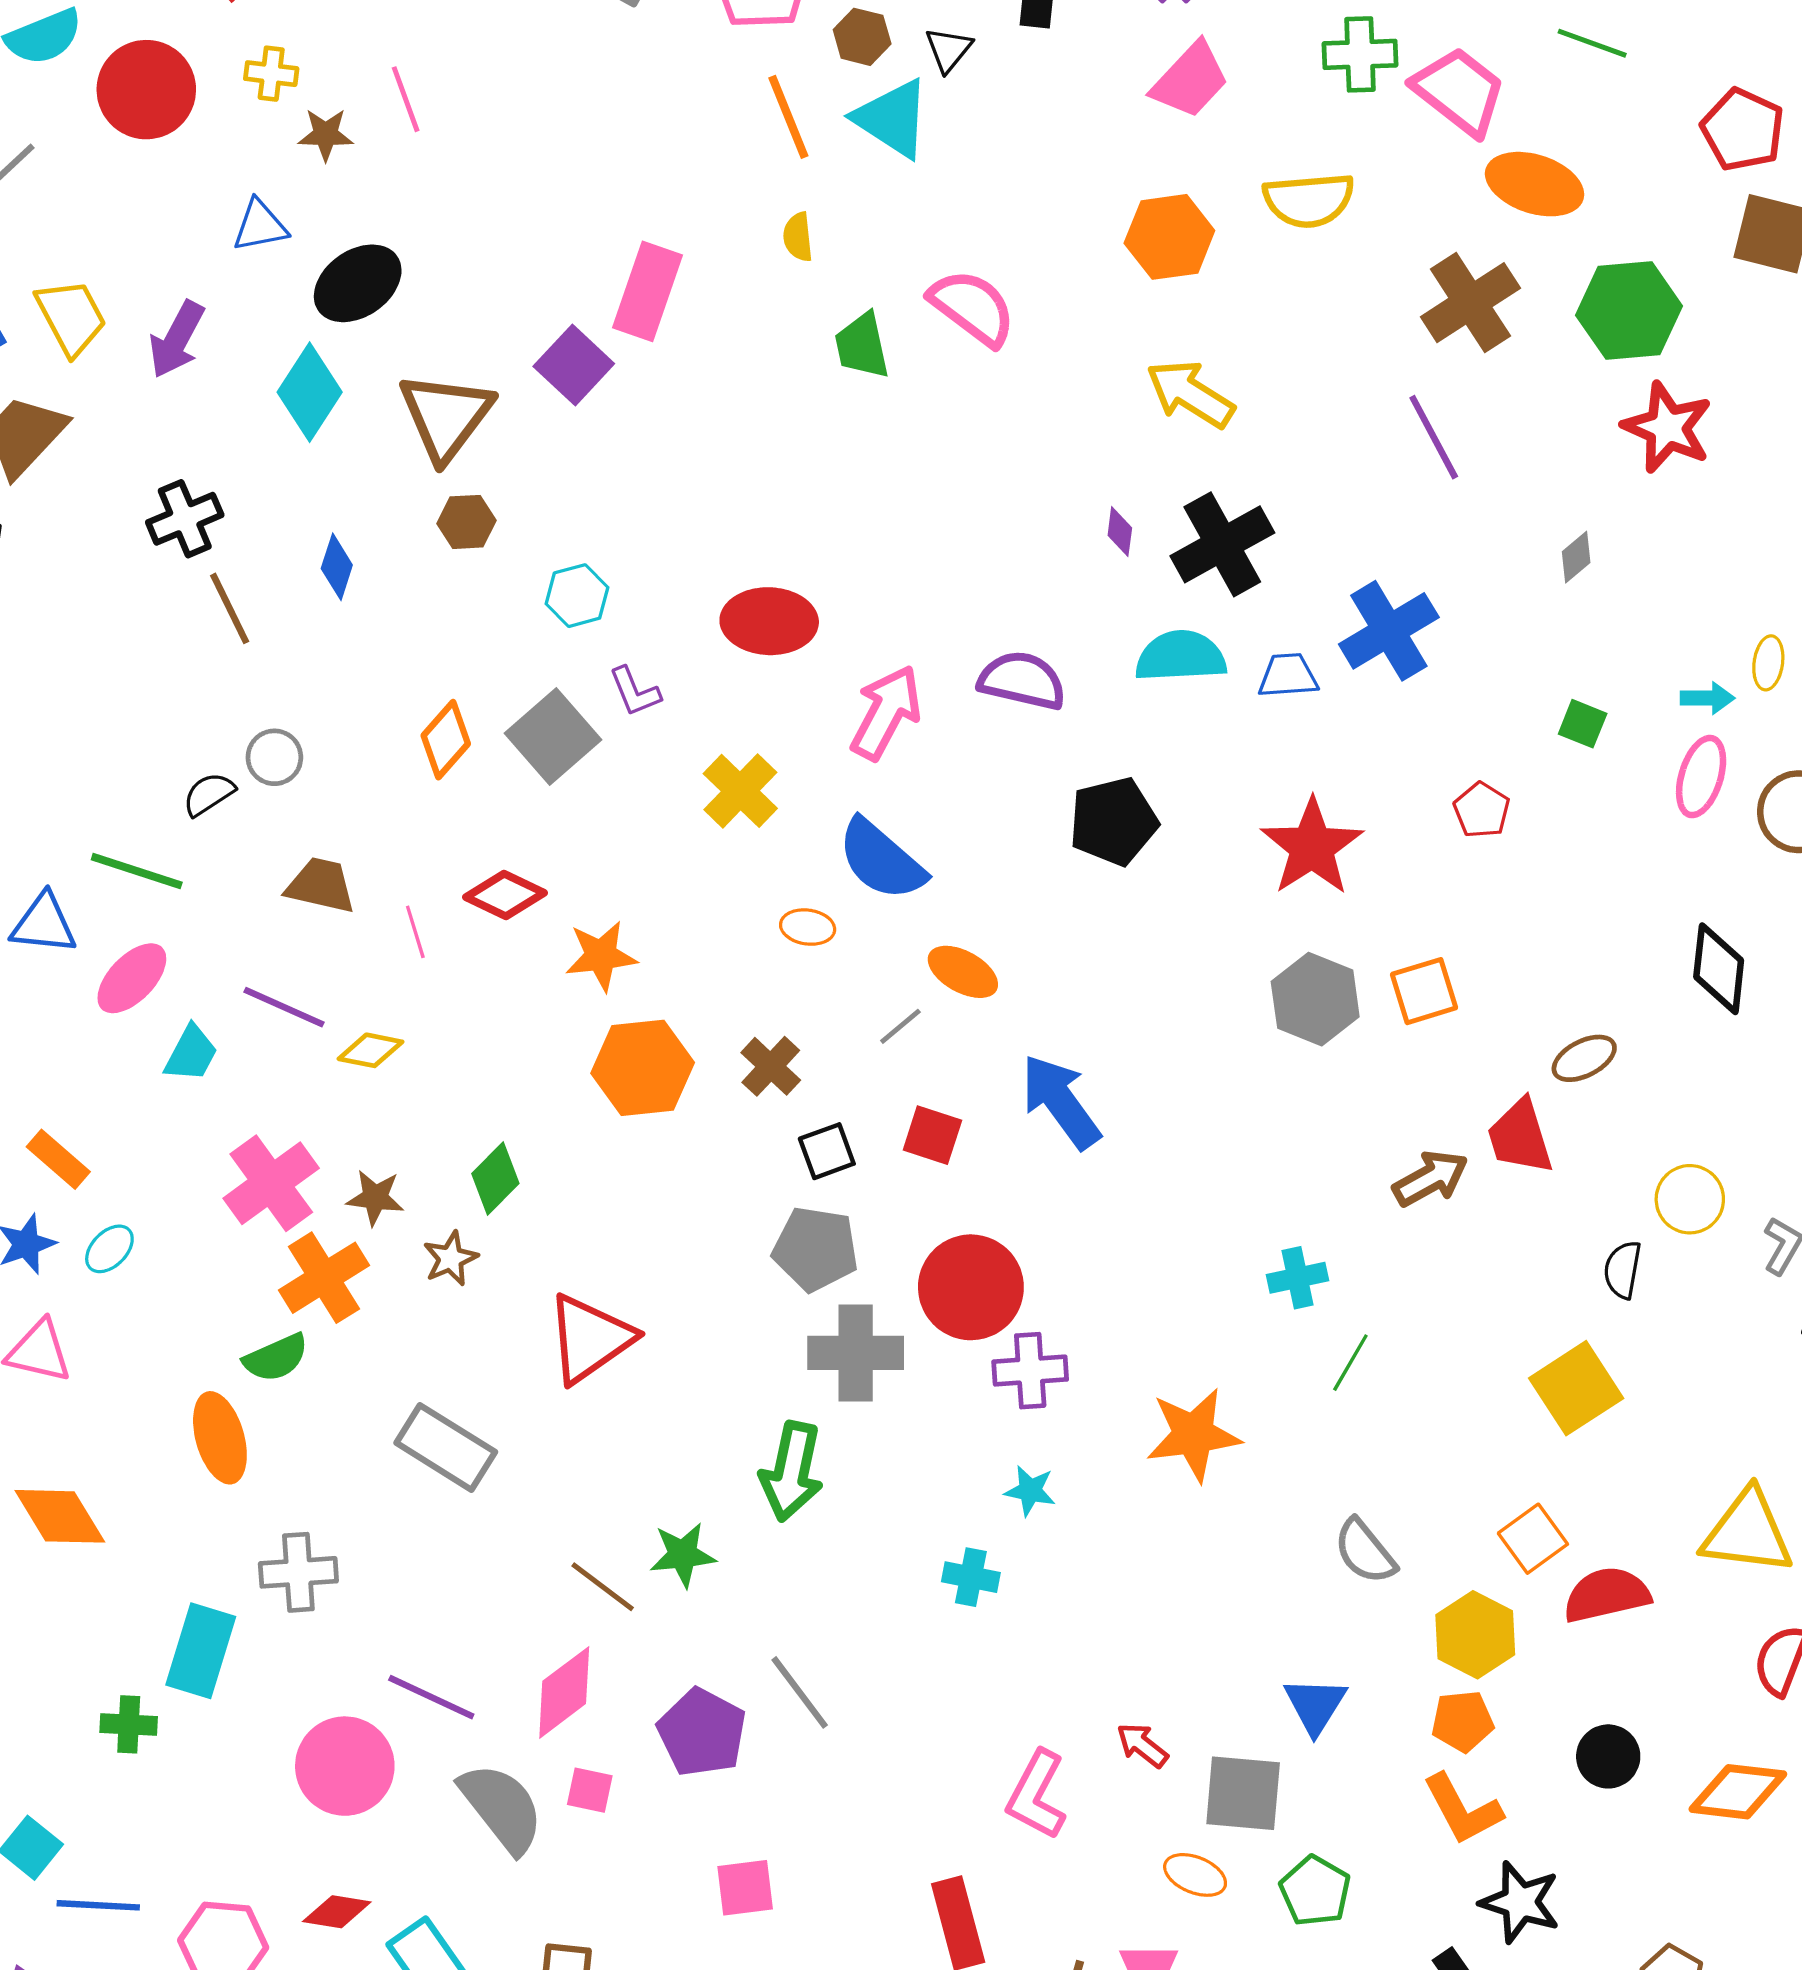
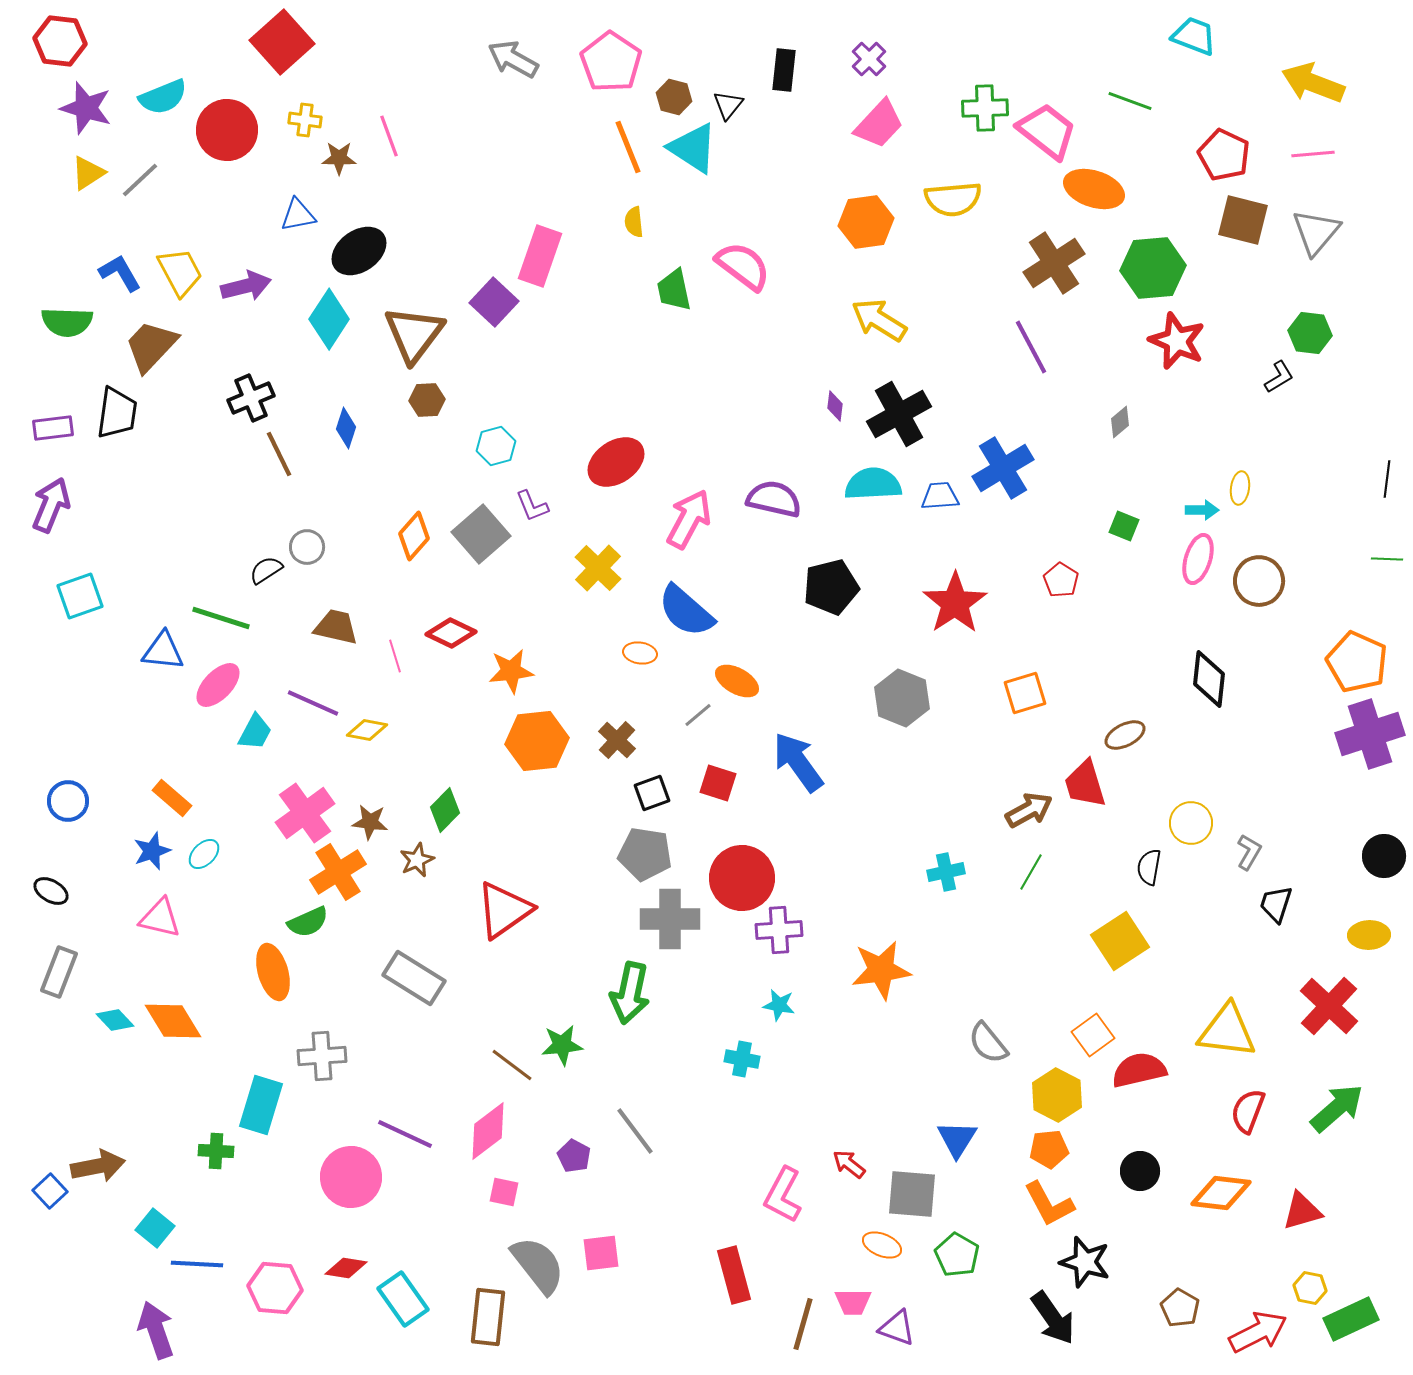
purple arrow: (177, 339) -> (246, 286), turned -132
red ellipse: (769, 621) -> (616, 462), turned -36
gray hexagon: (1315, 999) -> (902, 698), moved
green line: (1350, 1363) -> (1031, 872), moved
purple pentagon: (702, 1732) -> (574, 1156), size x0.6
gray semicircle: (502, 1808) -> (538, 1265), moved

